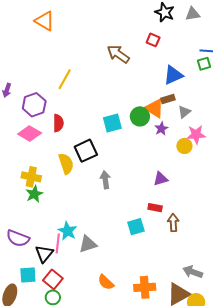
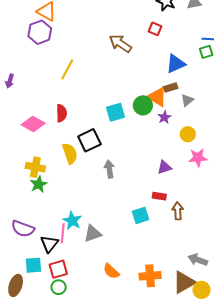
purple hexagon: (34, 105) -> (40, 32), moved
pink star: (196, 135) -> (198, 158), moved
red square: (53, 279) -> (58, 269), turned 36

